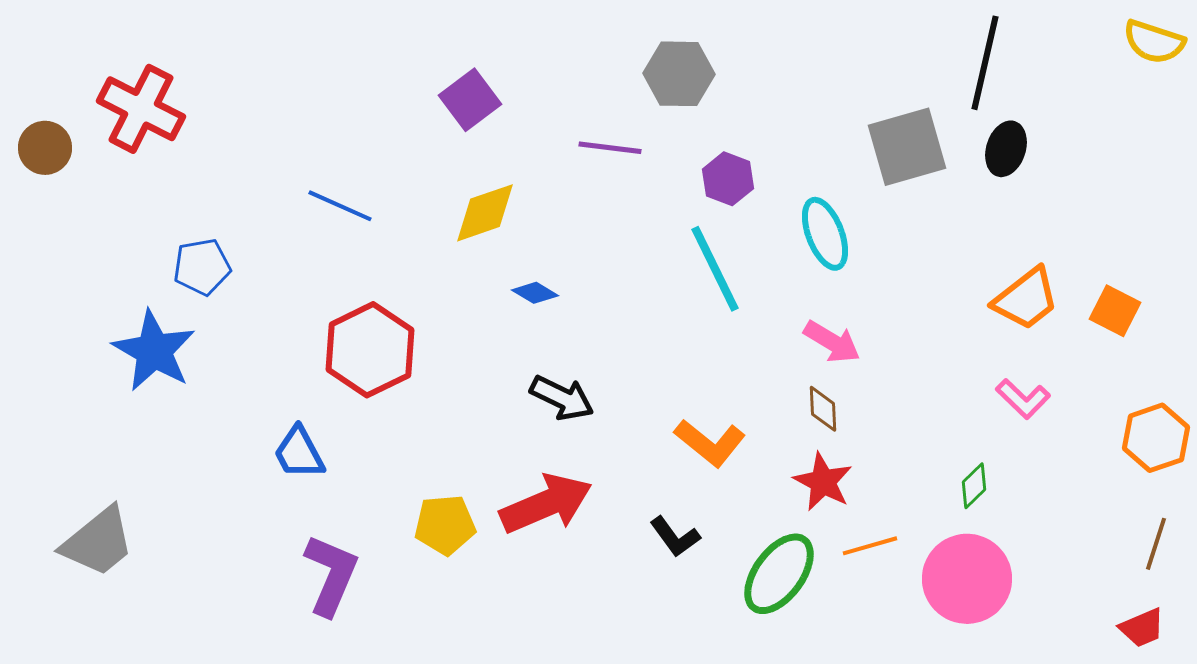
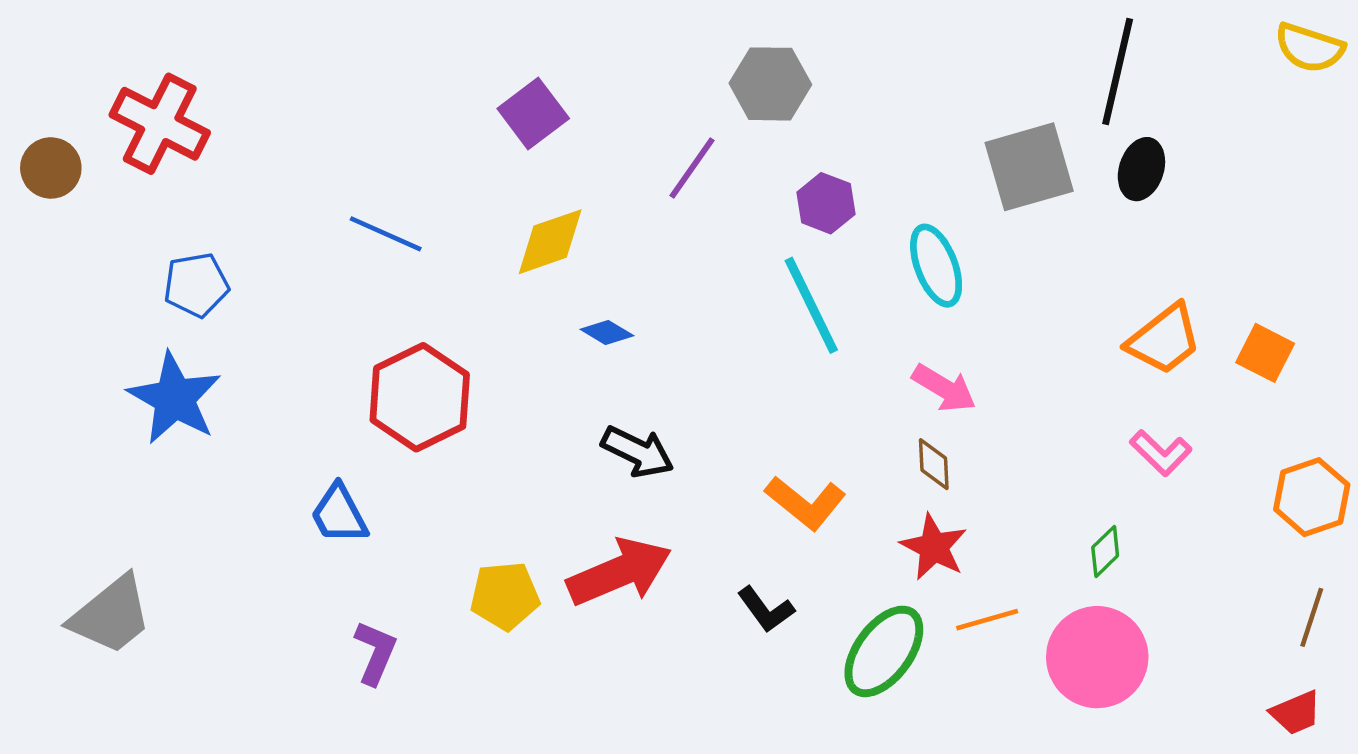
purple line: (610, 148) -> (692, 168), turned -62
blue pentagon: (202, 267) -> (196, 285), moved
purple L-shape: (331, 575) -> (375, 653), size x0.7

